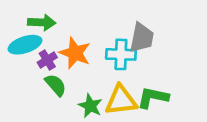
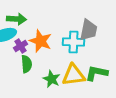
green semicircle: (56, 85) -> (27, 64), turned 36

